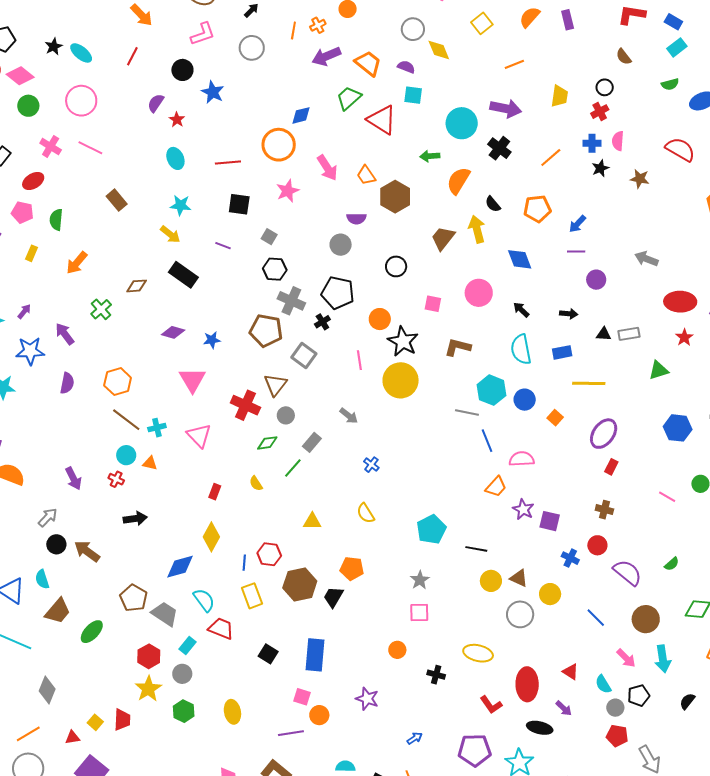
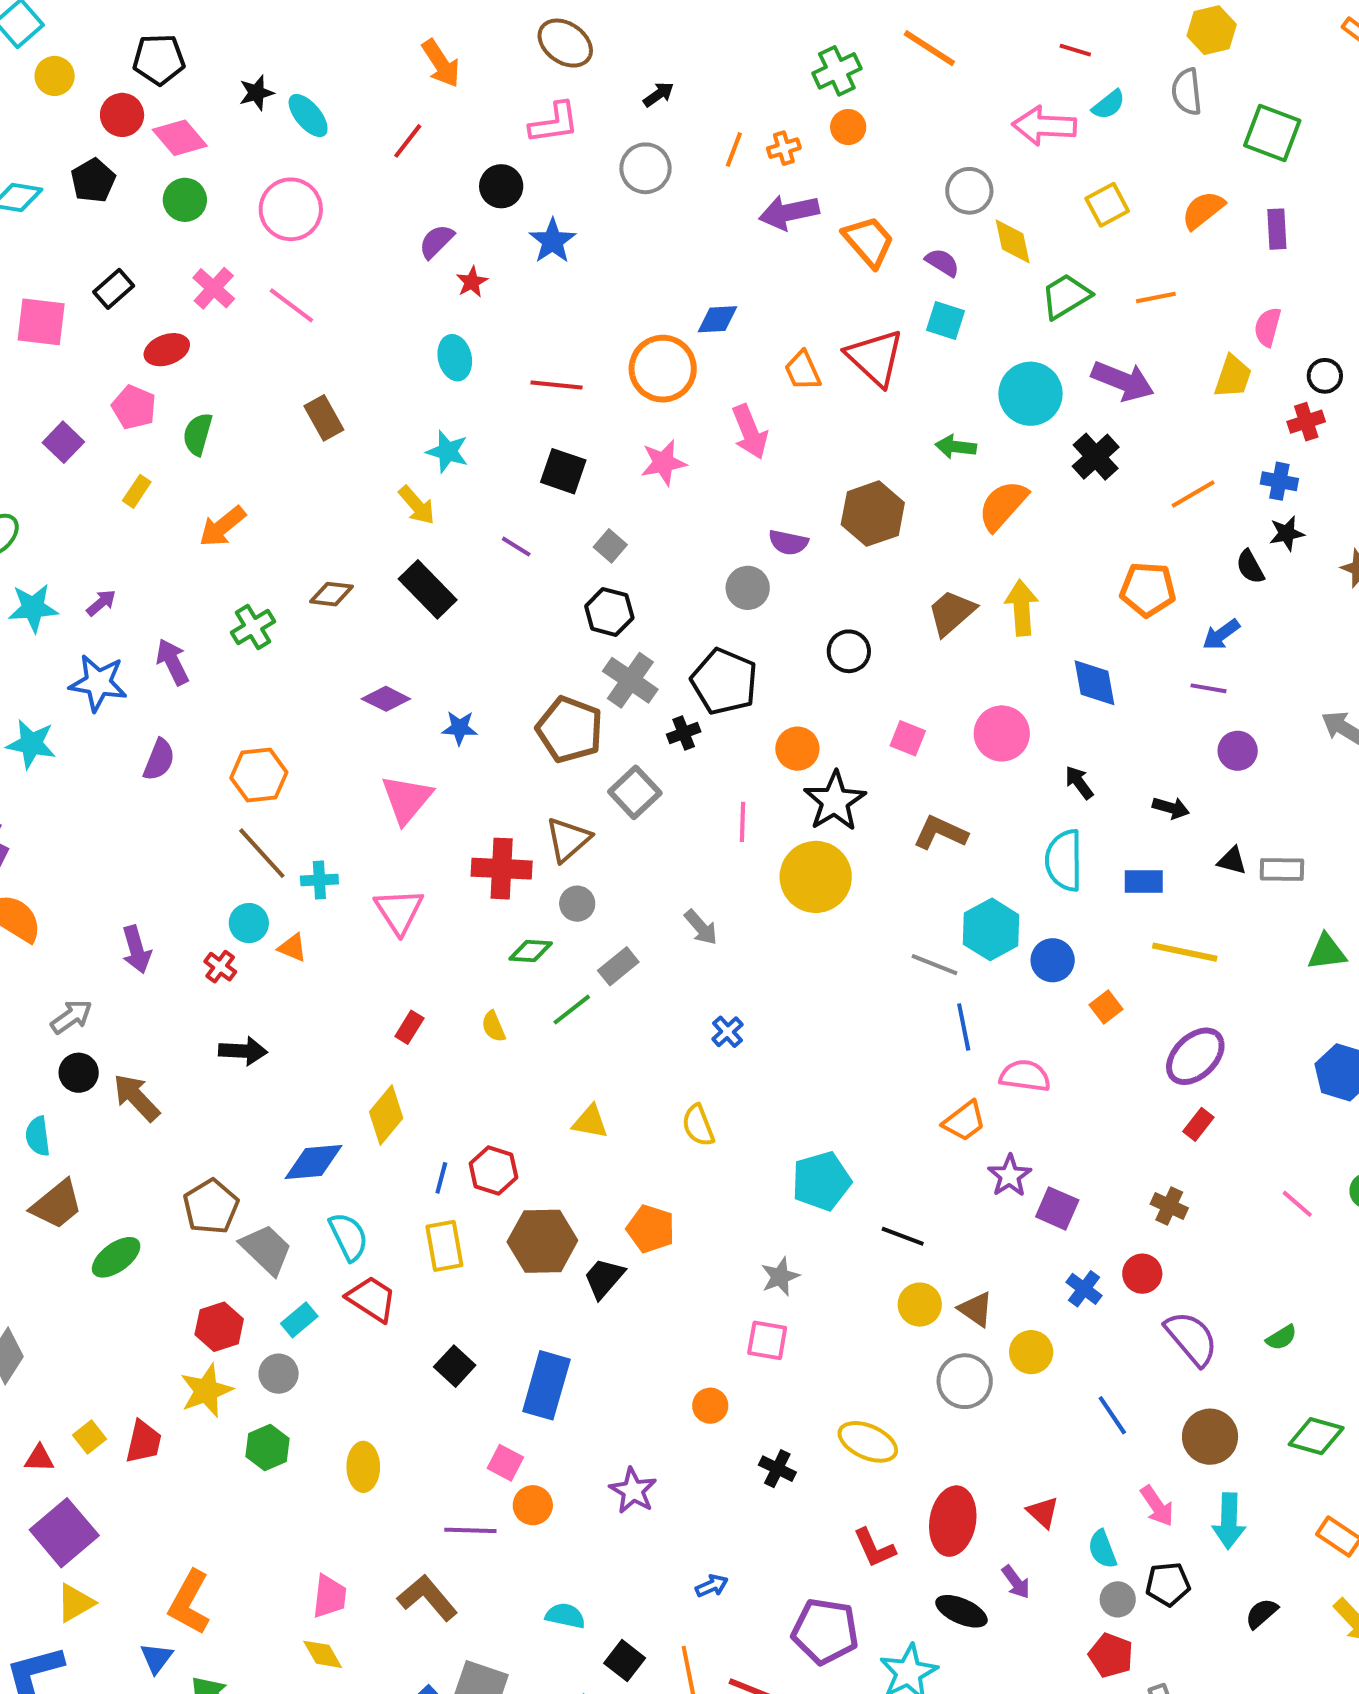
green trapezoid: (349, 98) -> (1066, 296), moved
pink semicircle: (618, 141) -> (1268, 327), moved
orange trapezoid: (366, 175) -> (803, 371), moved
black semicircle: (493, 204) -> (1250, 567), moved
red cross: (245, 405) -> (502, 869), turned -32

